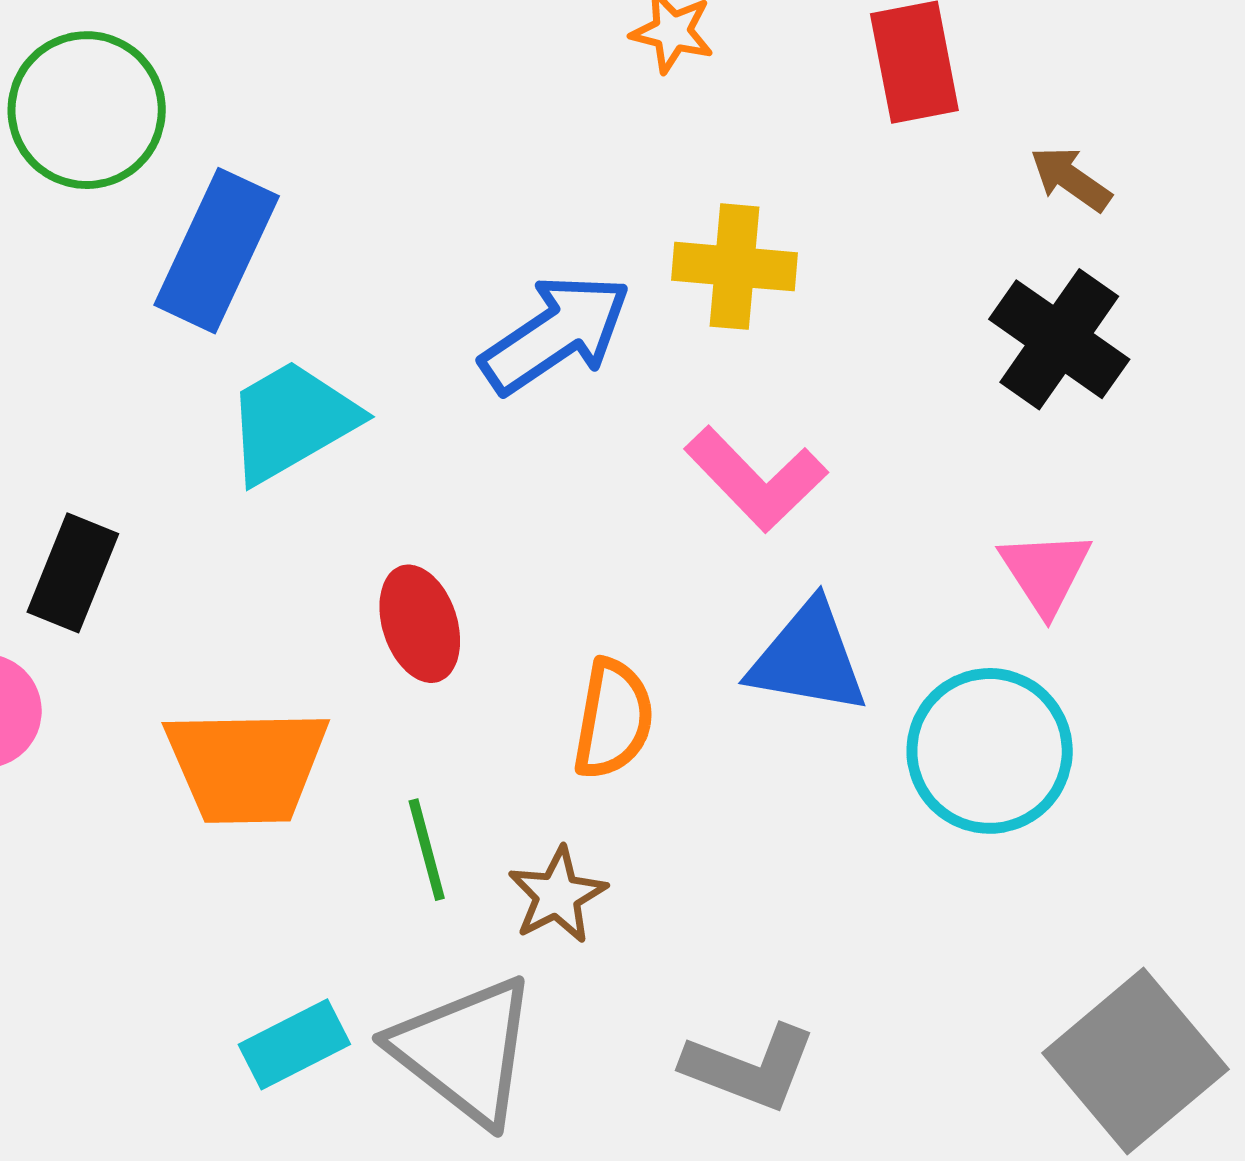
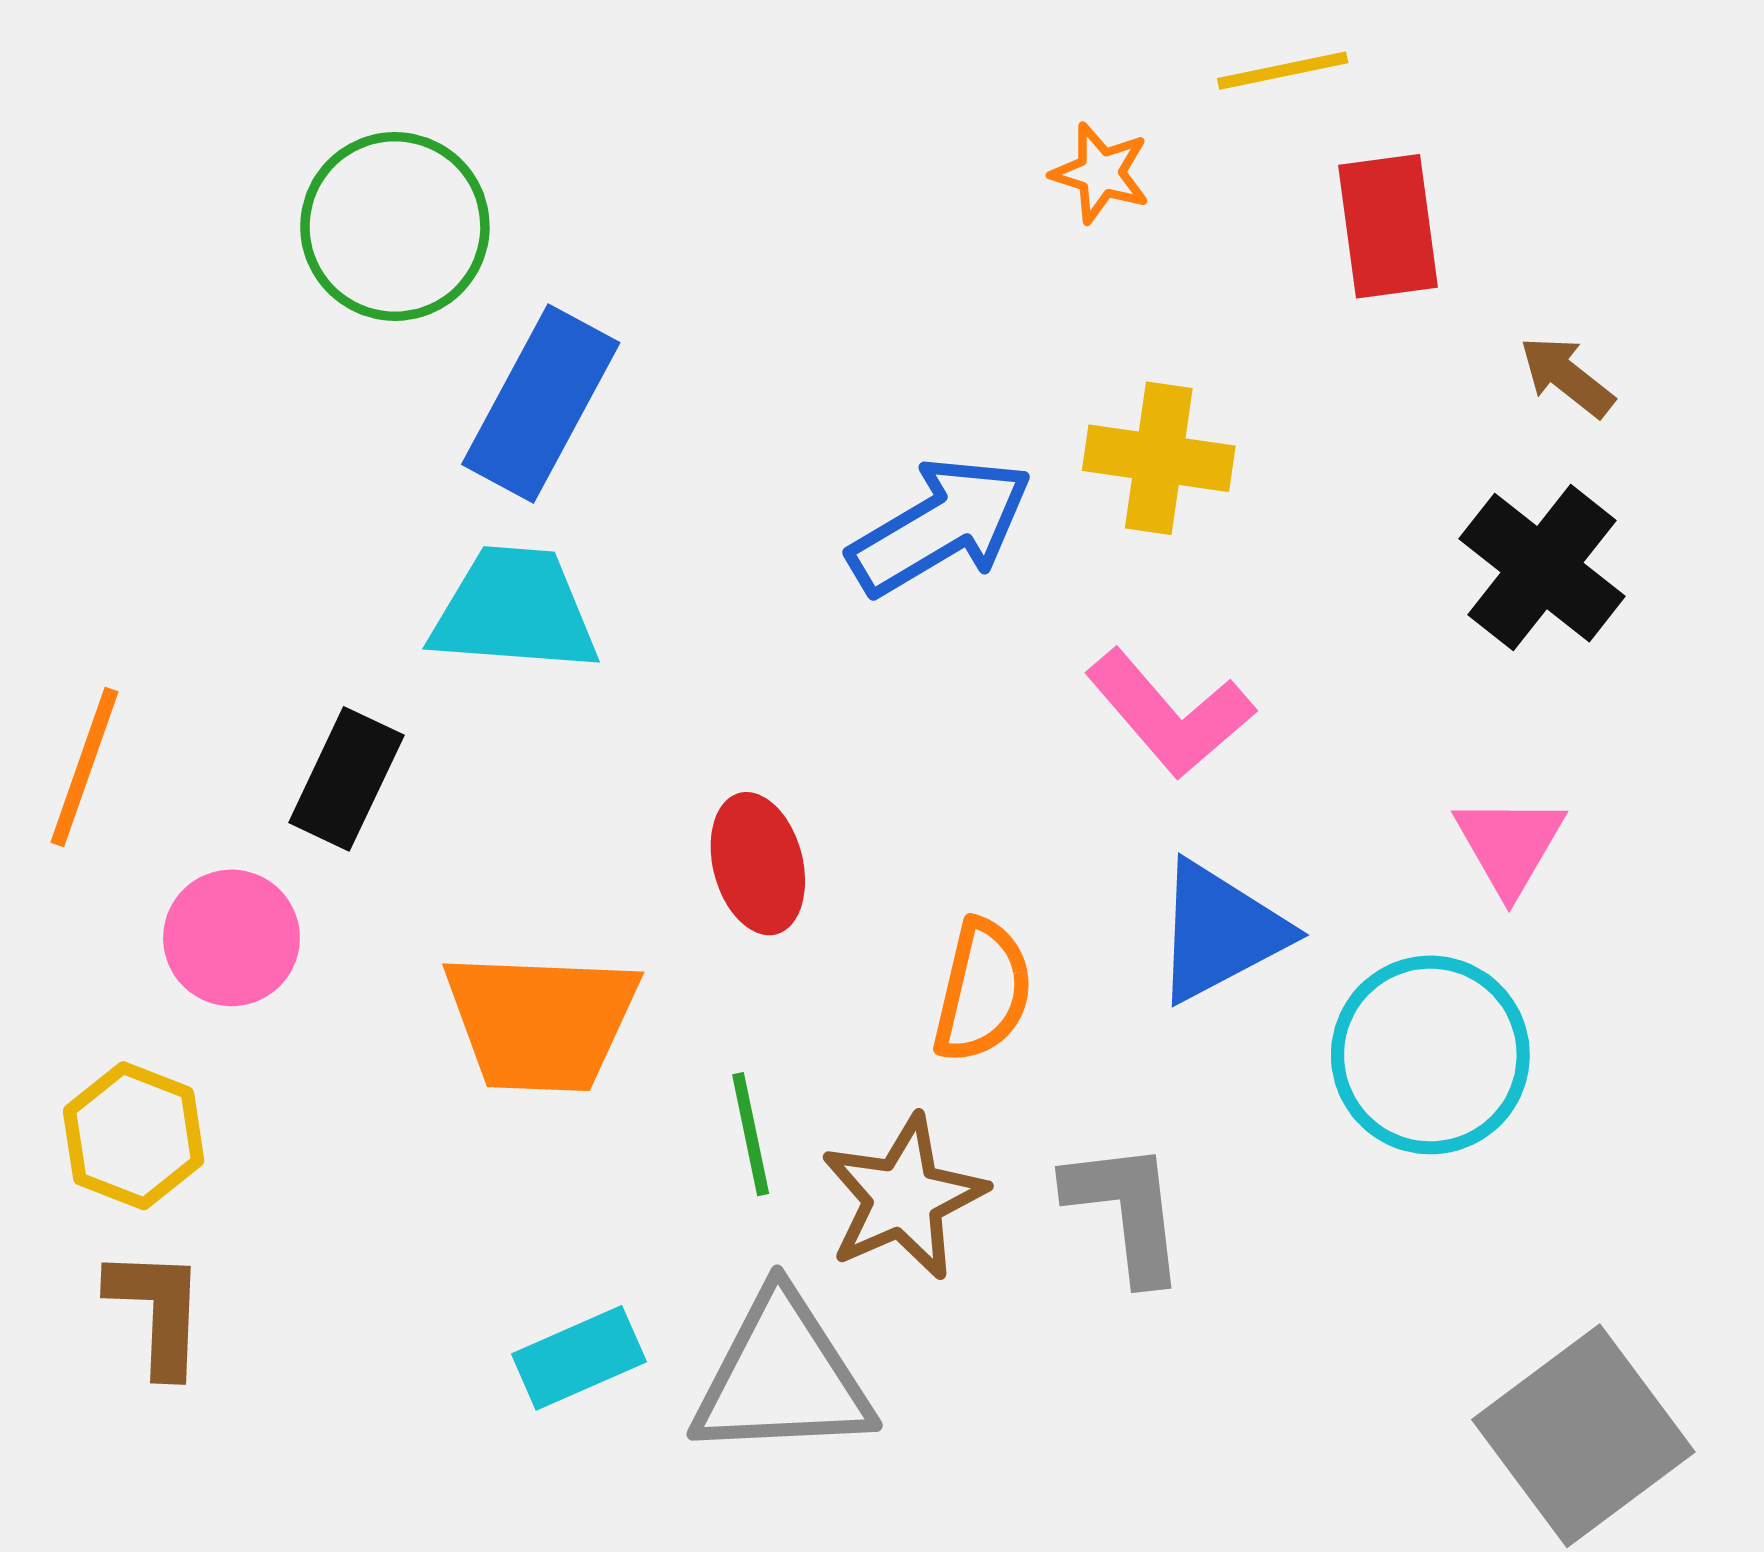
cyan trapezoid: (292, 421) -> (514, 610), moved, turned 31
blue triangle: (808, 658) -> (1220, 932), turned -41
brown star: (557, 895) -> (904, 1198), size x1.4
gray triangle: (465, 1050) -> (782, 1377), turned -44
gray L-shape: (749, 1068) -> (1126, 1211), moved, turned -121

